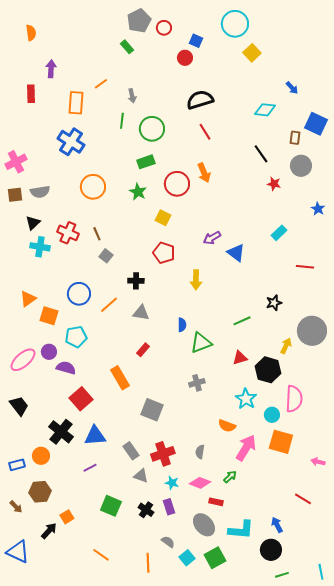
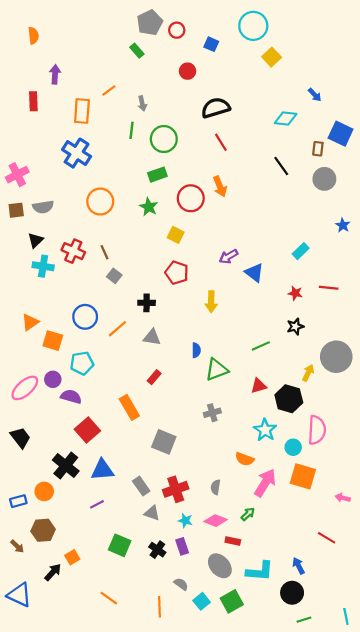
red circle: (185, 58) -> (188, 71), moved
red star: (274, 184) -> (295, 293), moved

